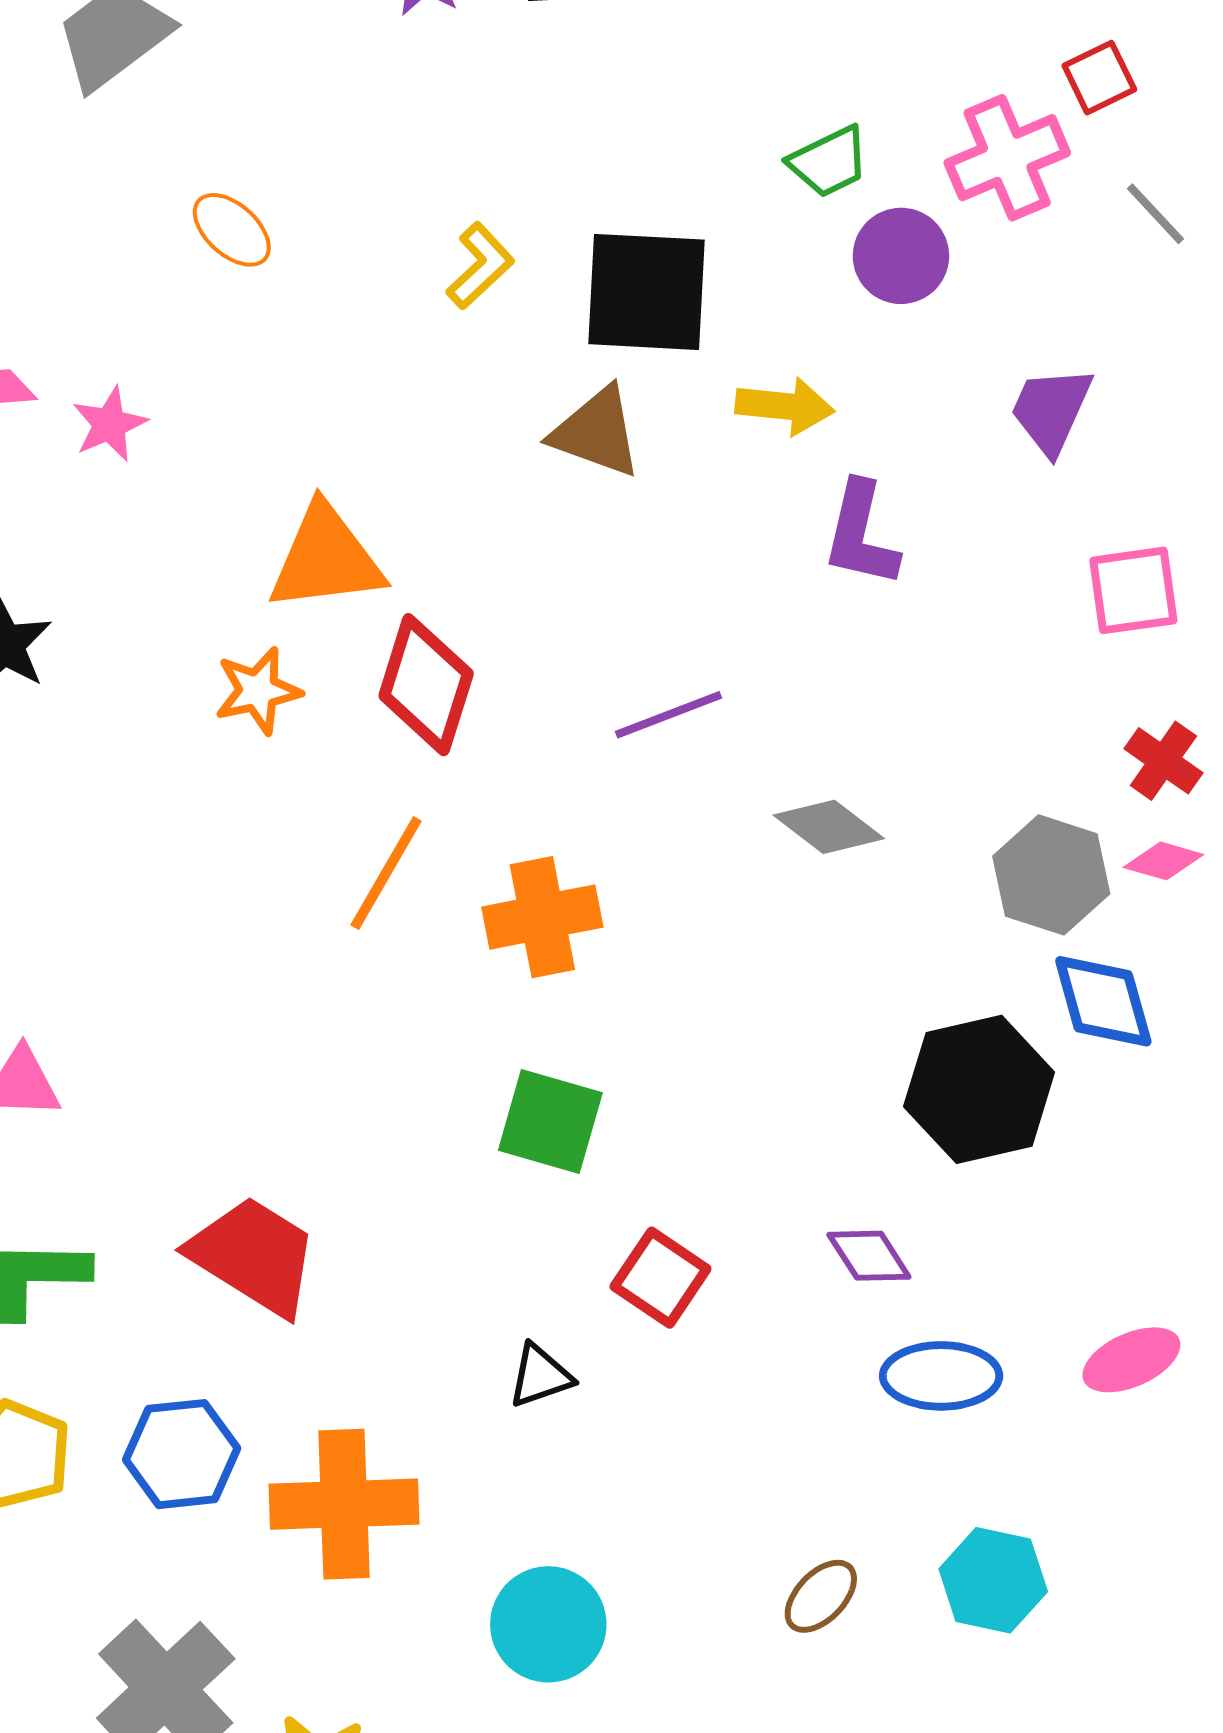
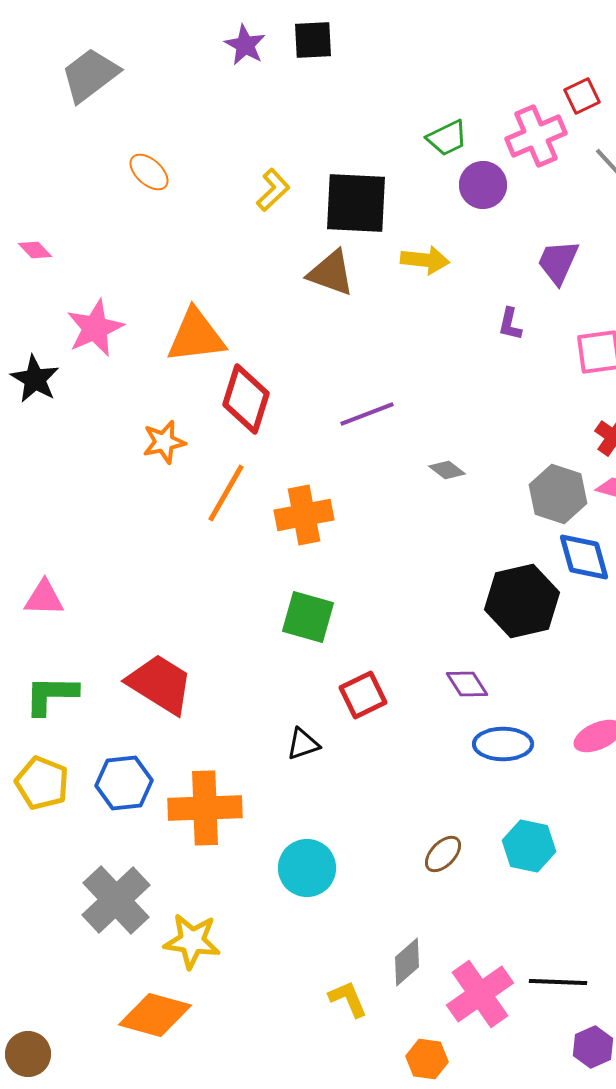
pink star: (110, 424) -> (95, 328), moved, size x1.5
purple L-shape: (861, 534) -> (510, 324), moved, size x0.6
orange star: (258, 691) -> (164, 442), moved
gray diamond: (829, 827) -> (447, 470), size x0.7
red square: (661, 1278) -> (363, 695), turned 30

